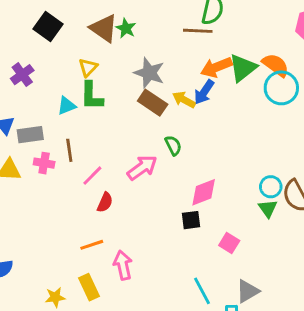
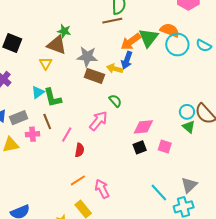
brown triangle: (104, 28) -> (57, 45), moved
green L-shape: (92, 96) -> (53, 98), moved
pink diamond: (204, 192) -> (143, 127), turned 30
pink square: (229, 243) -> (165, 147), moved

